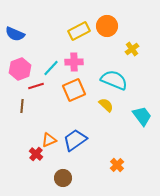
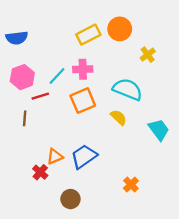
blue semicircle: (15, 34) -> (17, 38), turned -30

